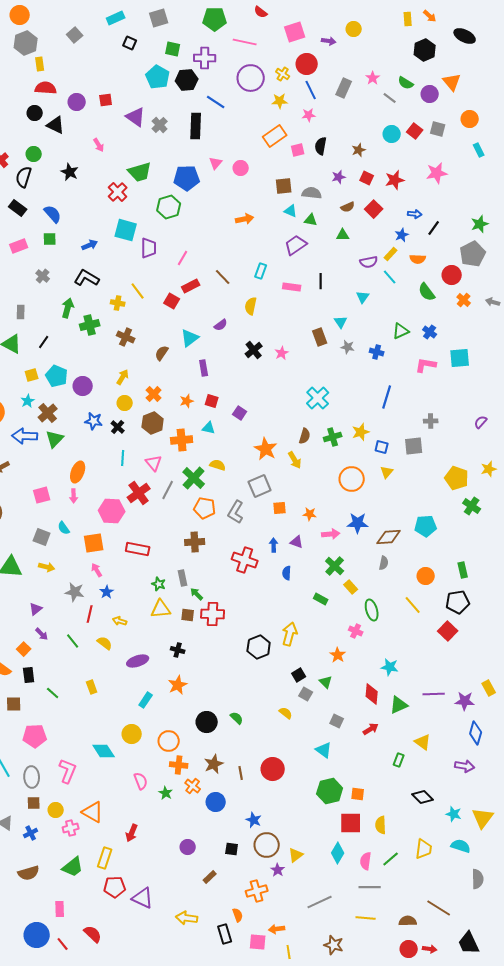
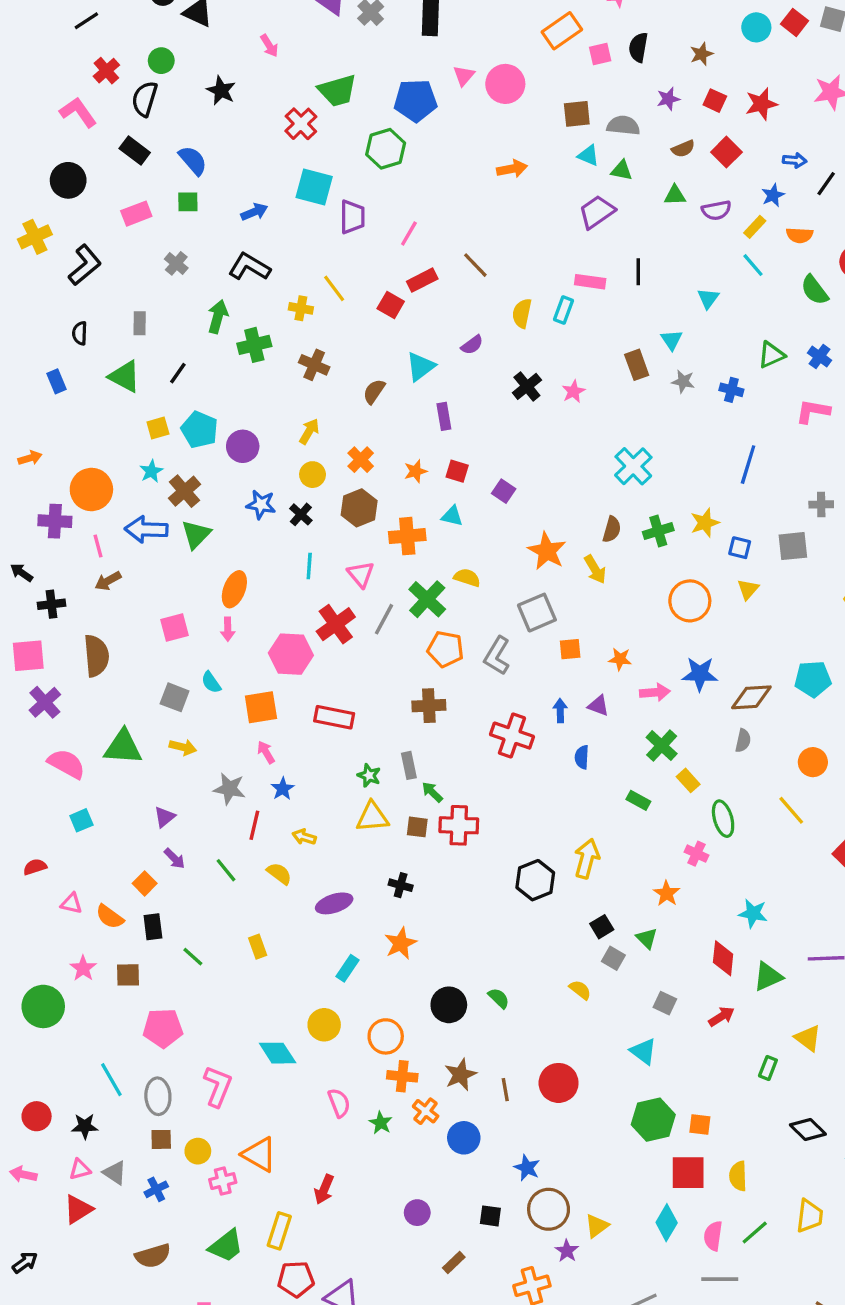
pink circle: (241, 168) -> (505, 84), size x1.5
purple semicircle: (369, 262) -> (716, 210), moved
cyan rectangle: (261, 271) -> (564, 310), moved

